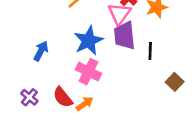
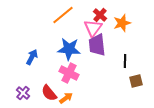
blue star: (88, 41) -> (69, 49), turned 30
black line: (150, 51) -> (125, 61), moved
brown square: (175, 82) -> (136, 81), turned 32

